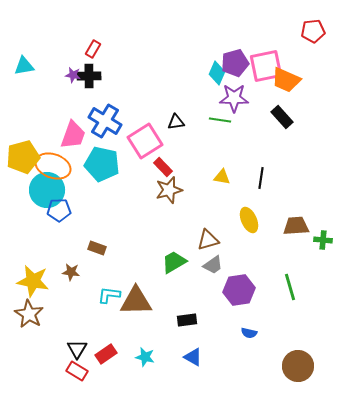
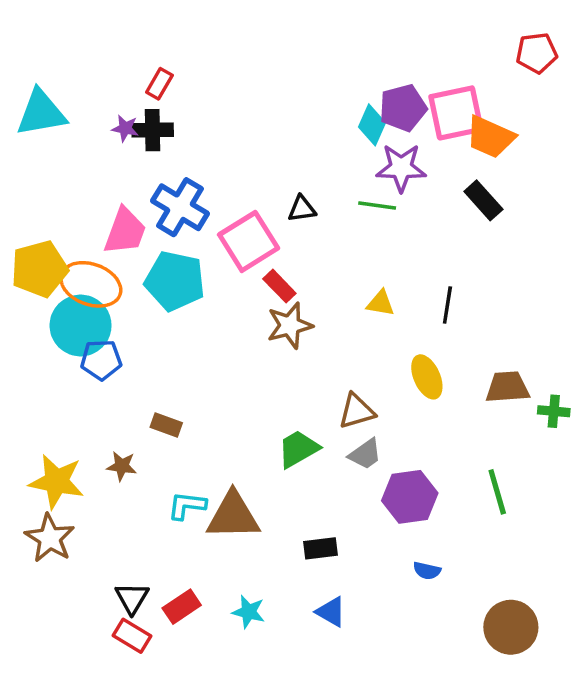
cyan triangle: (24, 66) -> (41, 113), size x1.5

